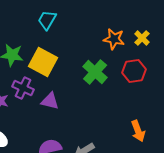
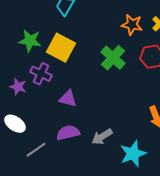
purple triangle: (50, 101) -> (68, 99), moved

